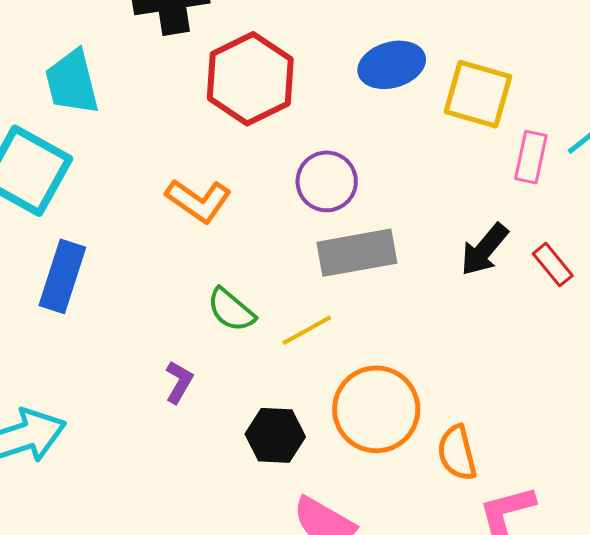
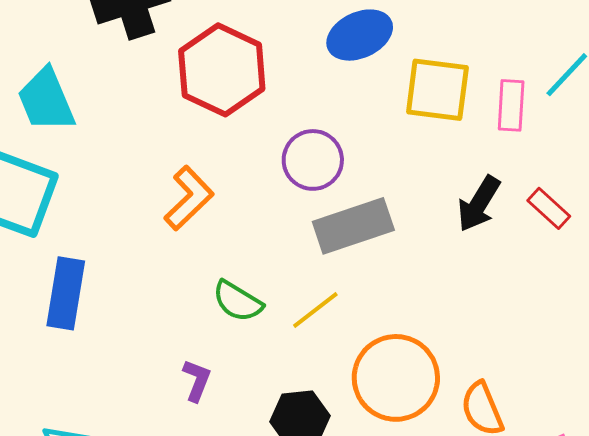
yellow square: (478, 94) -> (437, 90), moved
orange L-shape: (198, 201) -> (189, 198), turned -70

